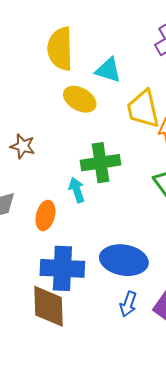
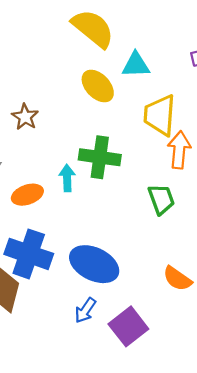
yellow semicircle: (60, 49) -> (93, 28), turned 114
cyan triangle: (108, 70) -> (136, 65), turned -36
orange ellipse: (45, 215) -> (27, 195), turned 40

